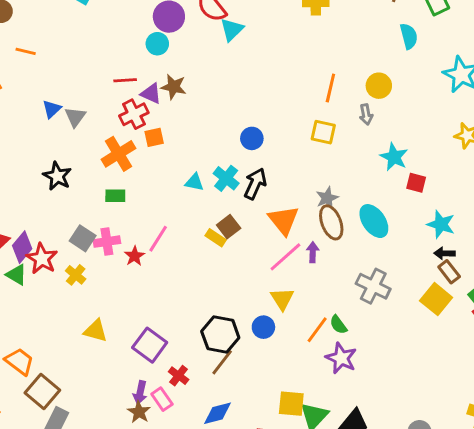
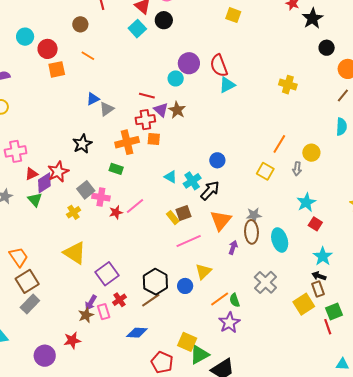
pink line: (285, 257) -> (189, 241), moved
red star: (42, 259) -> (58, 172), moved
yellow triangle: (96, 331) -> (75, 253), size x1.4

